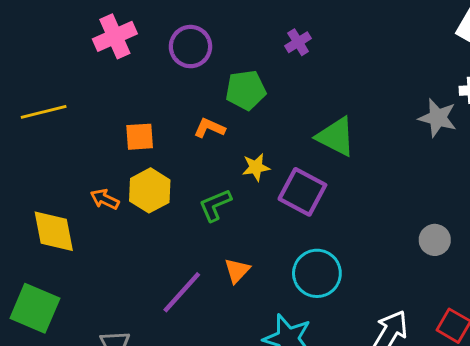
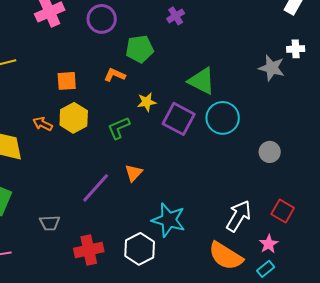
cyan circle: (317, 273) -> (223, 118), moved

